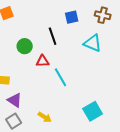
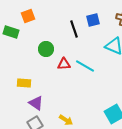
black line: (53, 36) -> (74, 29), moved
cyan line: (61, 77) -> (85, 66), moved, turned -30

